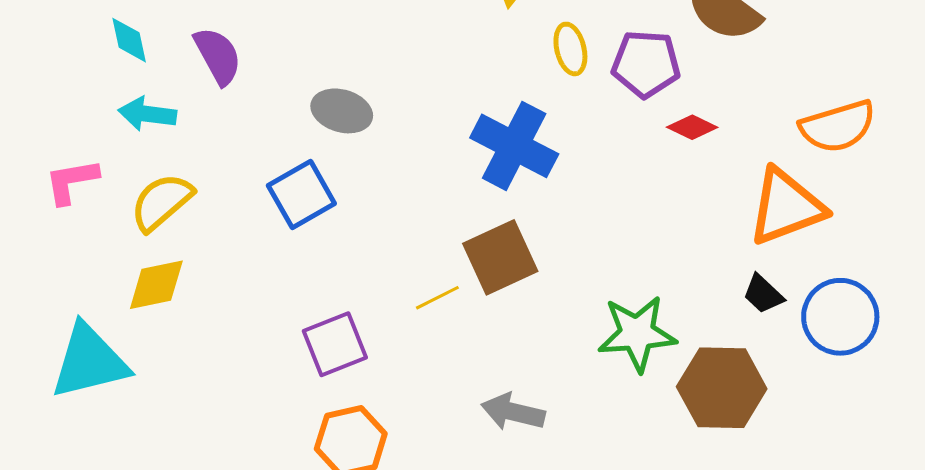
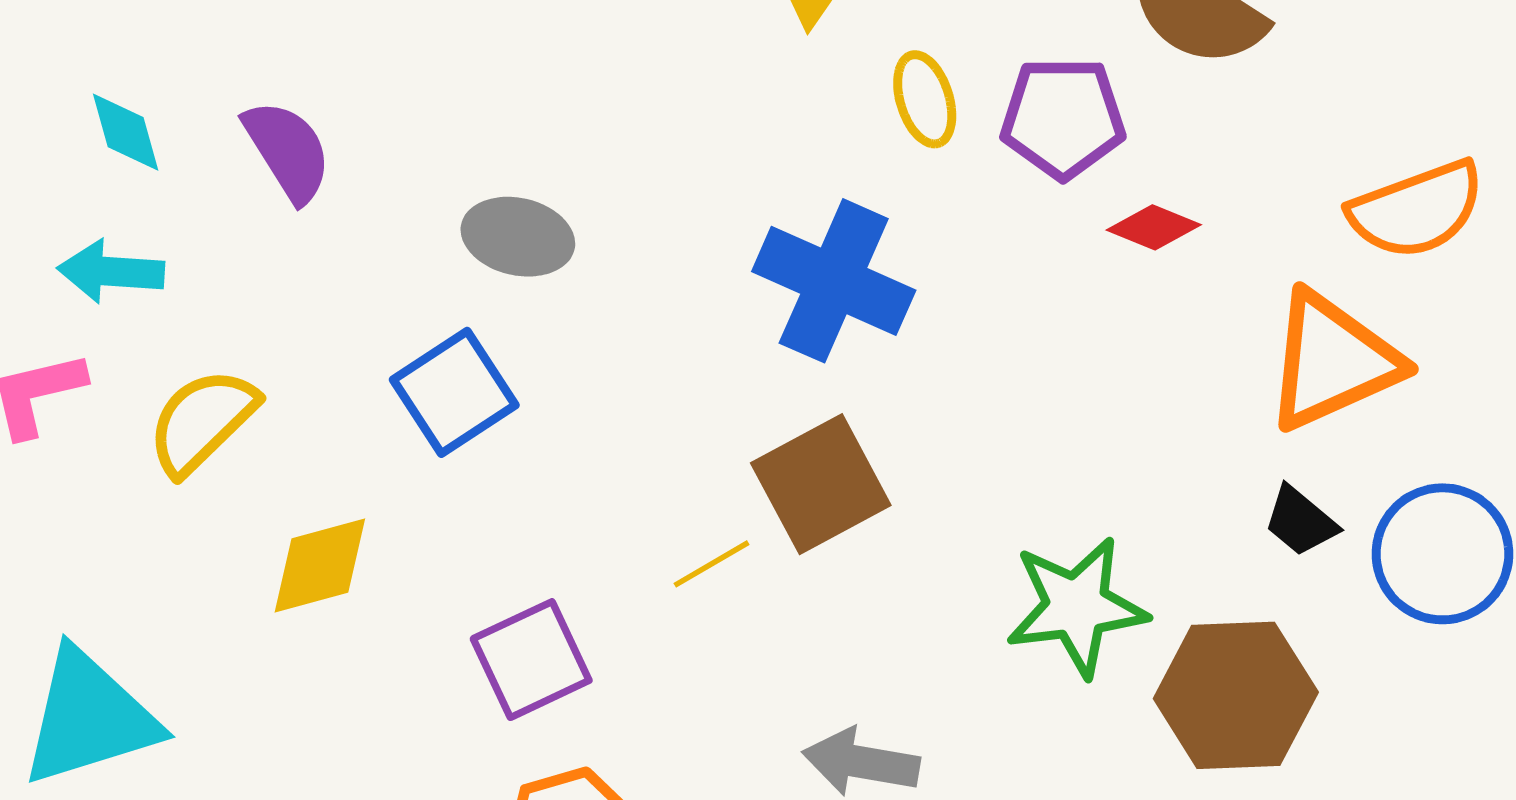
cyan arrow: (147, 114) -> (111, 271), moved
yellow diamond: (156, 285) -> (320, 565), moved

